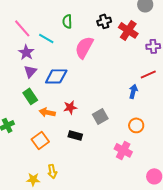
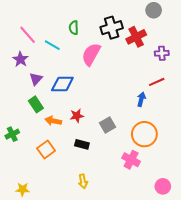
black cross: (104, 21) -> (112, 28), size x1.5
red cross: (128, 30) -> (136, 37), turned 30
purple star: (26, 52) -> (20, 59), moved
orange circle: (136, 125) -> (144, 134), size x1.6
yellow arrow: (52, 171) -> (83, 181), moved
yellow star: (33, 179) -> (23, 189), moved

